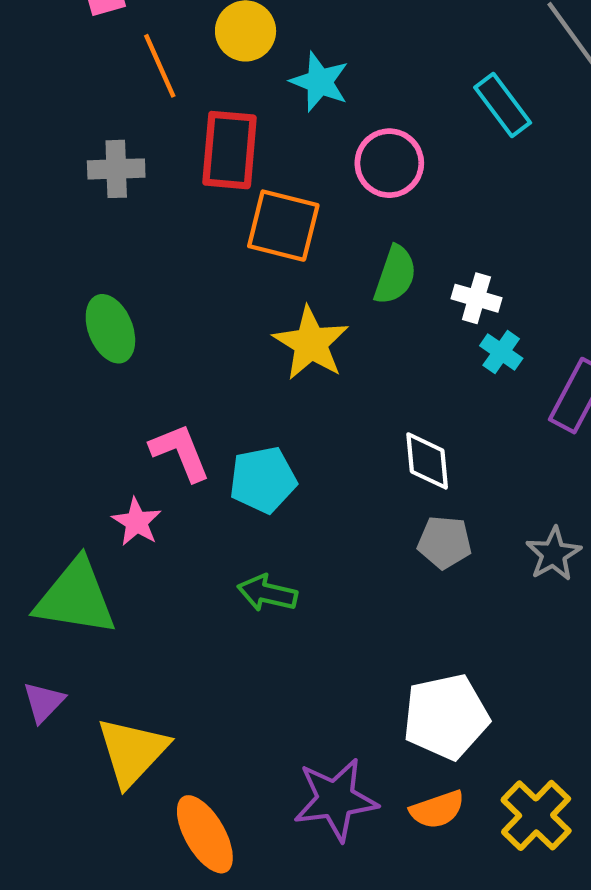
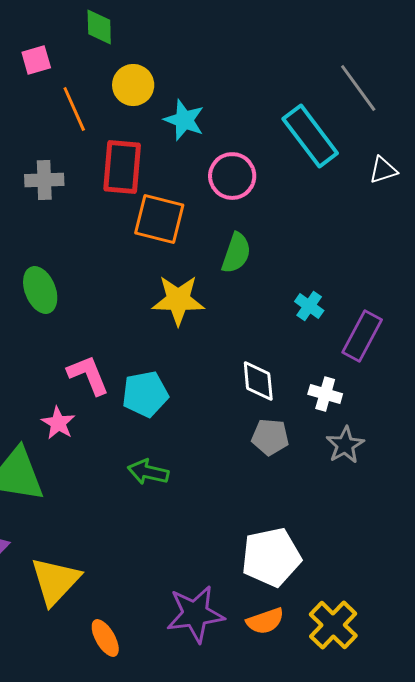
cyan rectangle: (503, 105) -> (310, 136), size x1.4
white cross: (476, 298) -> (325, 394), moved
yellow star: (311, 343) -> (178, 300), turned -30
orange ellipse: (205, 834) -> (105, 638), size x0.7

